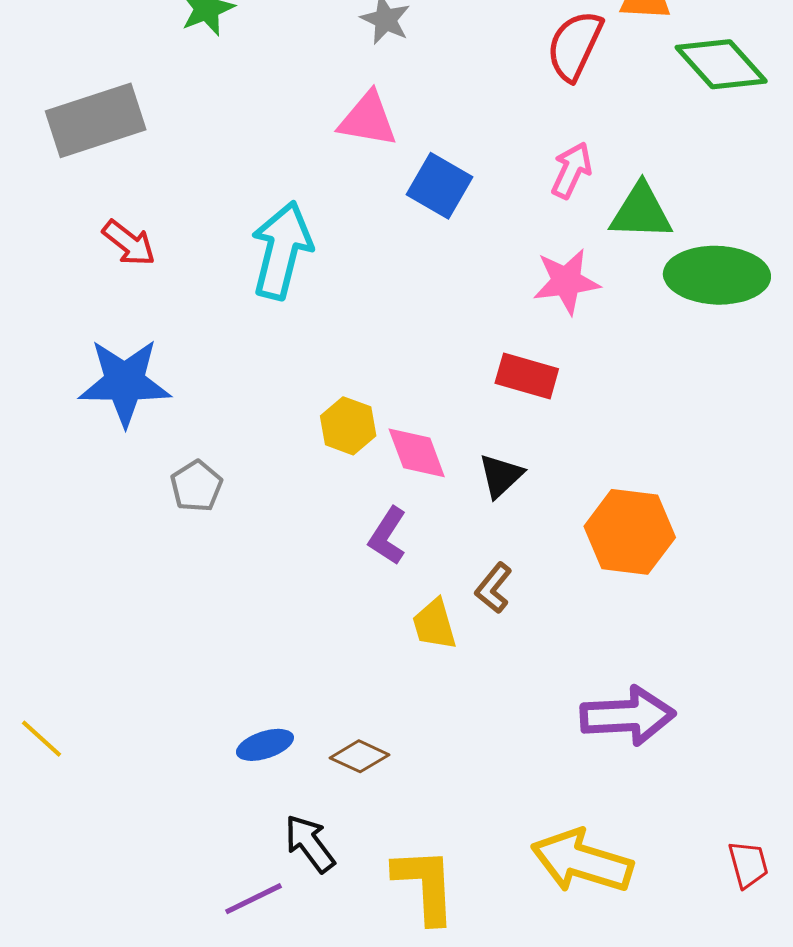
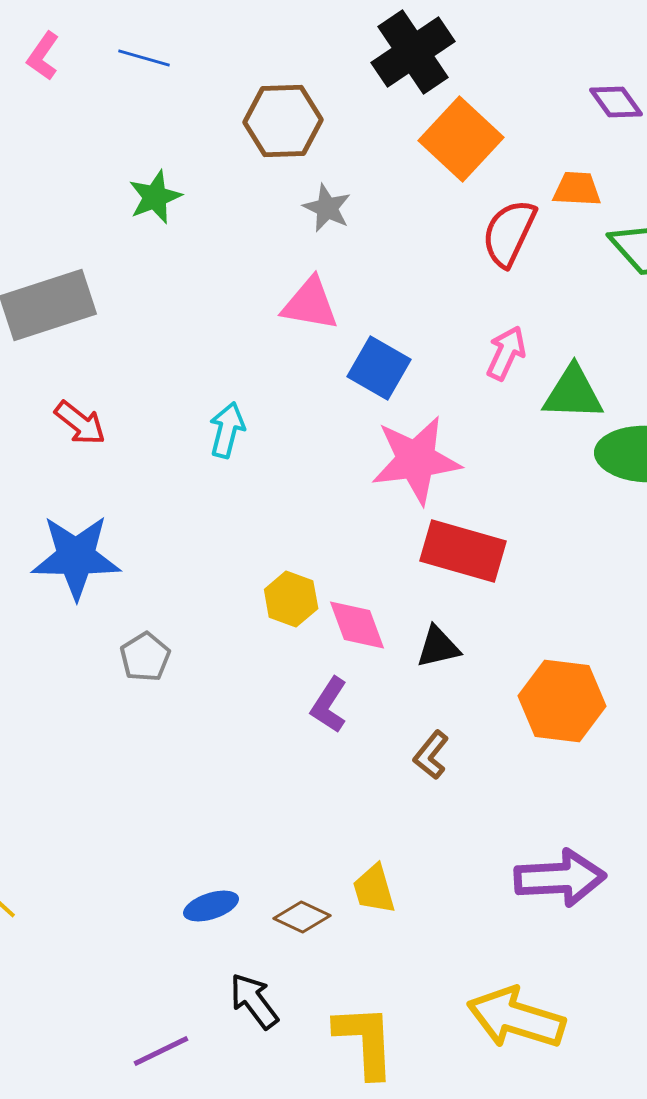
cyan arrow: (282, 250) -> (227, 430), size x0.6
pink star: (566, 281) -> (416, 460), moved, size x1.4
red rectangle: (527, 376) -> (463, 551), size x1.4
black triangle: (501, 476) -> (438, 647), turned 30
yellow trapezoid: (434, 624) -> (374, 889), moved
purple line: (254, 899) -> (161, 1051), moved

